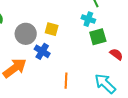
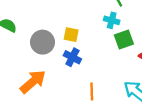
blue cross: (42, 51) -> (72, 57), moved

